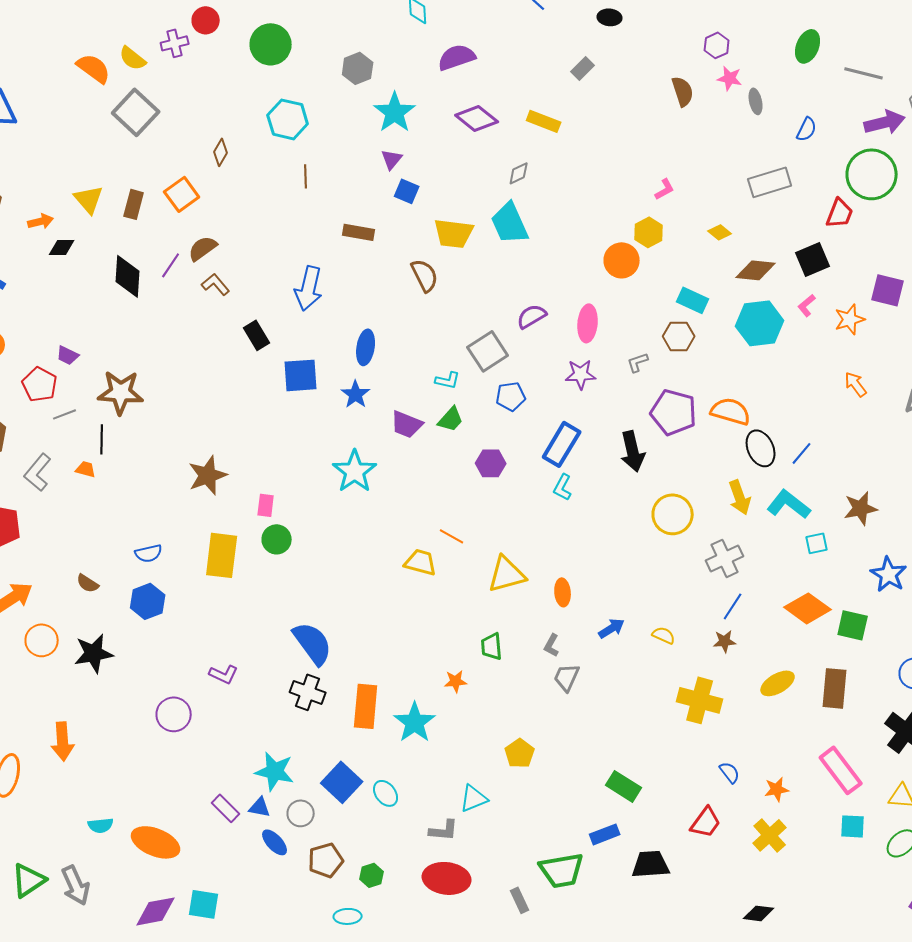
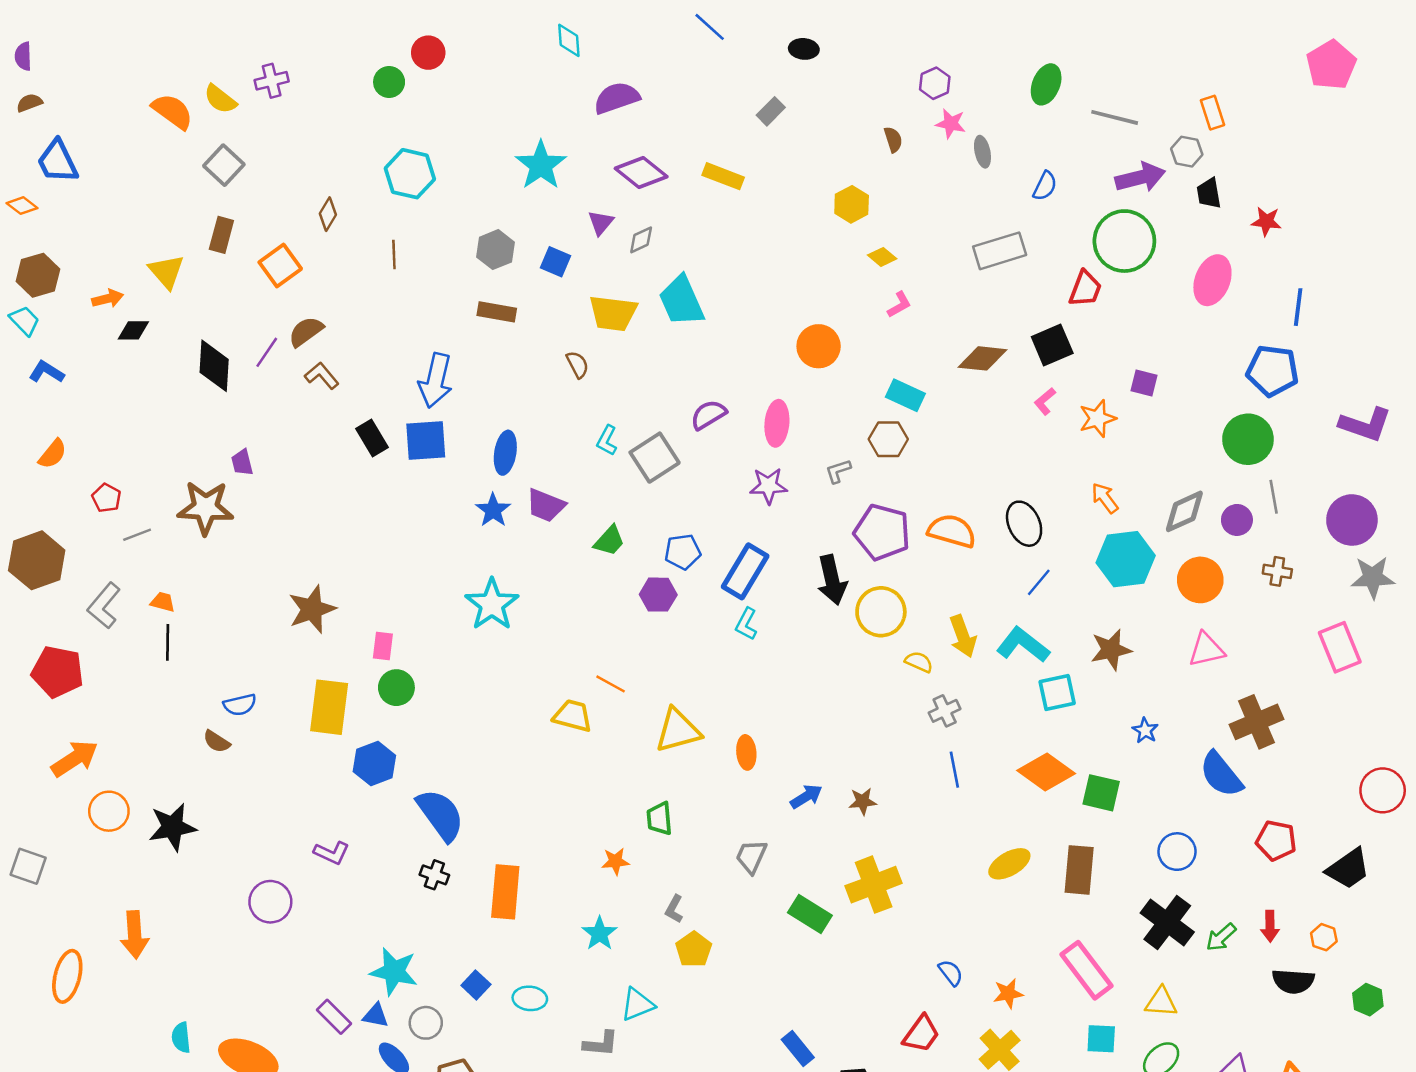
red circle: (206, 20) -> (428, 53), moved
green circle: (271, 44) -> (389, 82), size x0.6
gray hexagon: (358, 68) -> (496, 250), moved
brown semicircle: (683, 91) -> (893, 139), size x0.7
gray square: (136, 112) -> (224, 165), size x0.7
purple triangle: (392, 159) -> (601, 223), moved
gray diamond: (519, 173) -> (641, 240), moved
brown line: (306, 176) -> (394, 254), moved
pink L-shape: (665, 189) -> (899, 305), moved
brown rectangle: (134, 204) -> (221, 235), moved
yellow hexagon: (649, 232) -> (852, 204), moved
yellow diamond: (720, 232) -> (882, 257), moved
brown semicircle: (425, 275) -> (577, 365), size x0.7
purple square: (888, 290) -> (1144, 383), size x0.7
cyan hexagon: (760, 323) -> (1126, 559), moved
purple trapezoid: (68, 355) -> (242, 462), moved, turned 50
blue square: (301, 375) -> (426, 440), moved
cyan L-shape: (448, 380) -> (607, 440), moved, turned 105
red pentagon: (40, 384) -> (106, 498), size x0.7
blue pentagon: (511, 396) -> (683, 552), moved
purple trapezoid: (407, 424) -> (546, 505), moved
black line: (102, 439) -> (168, 642), moved
black ellipse: (761, 448) -> (1024, 524), moved
yellow circle: (673, 514) -> (881, 612), moved
cyan square: (817, 543) -> (1057, 692), size x1.4
gray cross: (725, 558) -> (945, 711), size x0.7
blue star: (889, 574) -> (1145, 730), size x0.6
brown semicircle: (88, 583) -> (217, 741), moved
blue hexagon: (148, 601) -> (374, 763), moved
blue line: (733, 606) -> (954, 770), turned -44
yellow semicircle: (664, 635) -> (919, 662), moved
brown star: (725, 641) -> (863, 801), moved
gray L-shape: (552, 645) -> (674, 909), moved
black cross: (308, 692) -> (434, 875), size x0.7
yellow cross: (700, 700) -> (874, 885), moved, turned -36
cyan star: (415, 722) -> (600, 934), moved, size x0.7
blue square: (342, 782) -> (476, 985), size x0.6
green rectangle: (624, 786) -> (810, 914), moved
cyan ellipse: (386, 793) -> (530, 998), turned -48
cyan semicircle: (101, 825) -> (181, 1038), turned 90
blue rectangle: (605, 834) -> (798, 1049), turned 72

